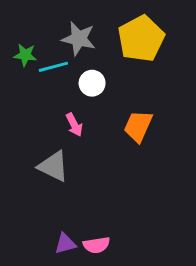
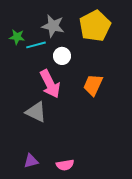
pink arrow: (74, 125) -> (50, 84), size x1.8
purple triangle: (65, 244) -> (31, 161), moved

